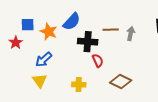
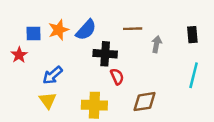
brown line: (111, 30) -> (133, 29), moved
orange star: (49, 32) -> (59, 30), moved, turned 30
brown diamond: (121, 82) -> (145, 102), turned -35
yellow cross: (79, 85) -> (94, 105), size x1.5

